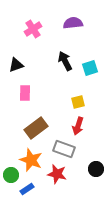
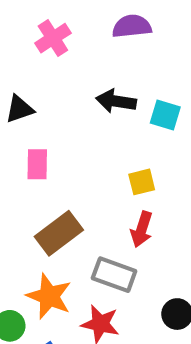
black arrow: (65, 61) -> (116, 101), turned -54
cyan square: (90, 68) -> (165, 115), turned 35

